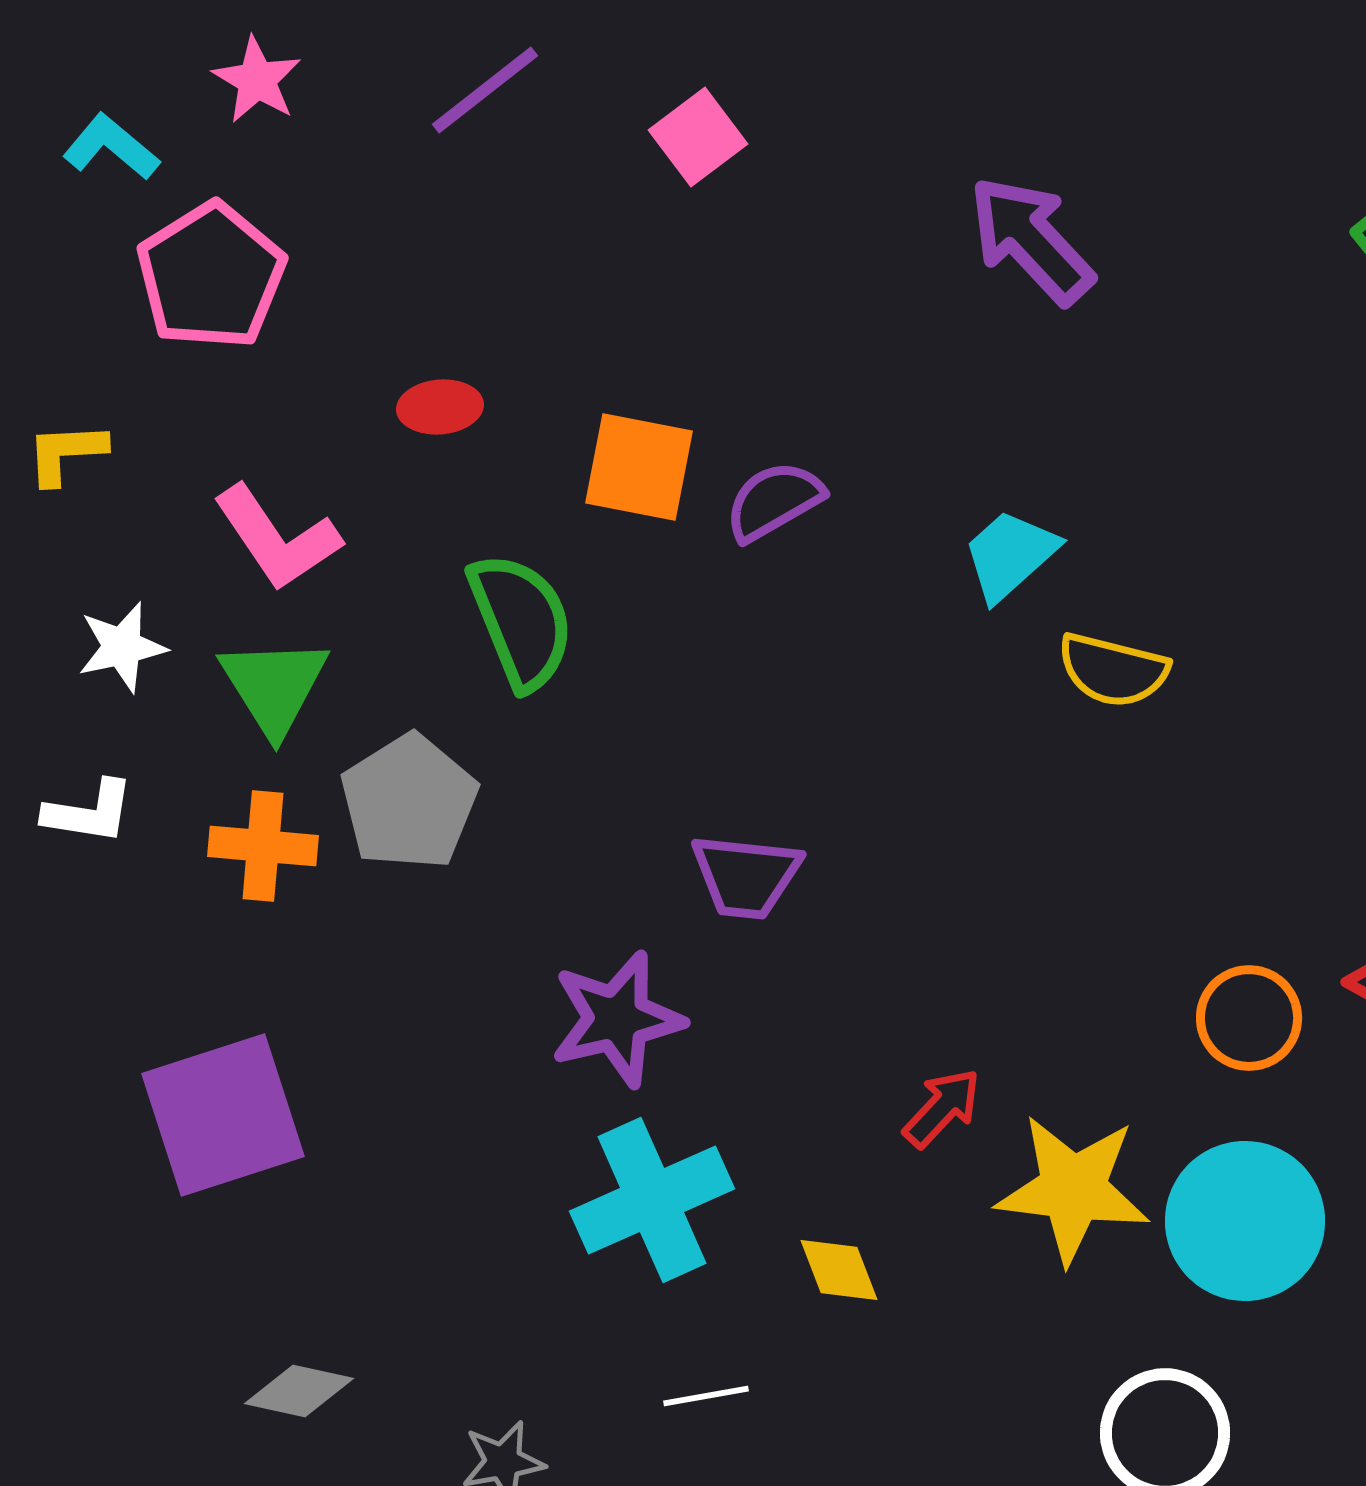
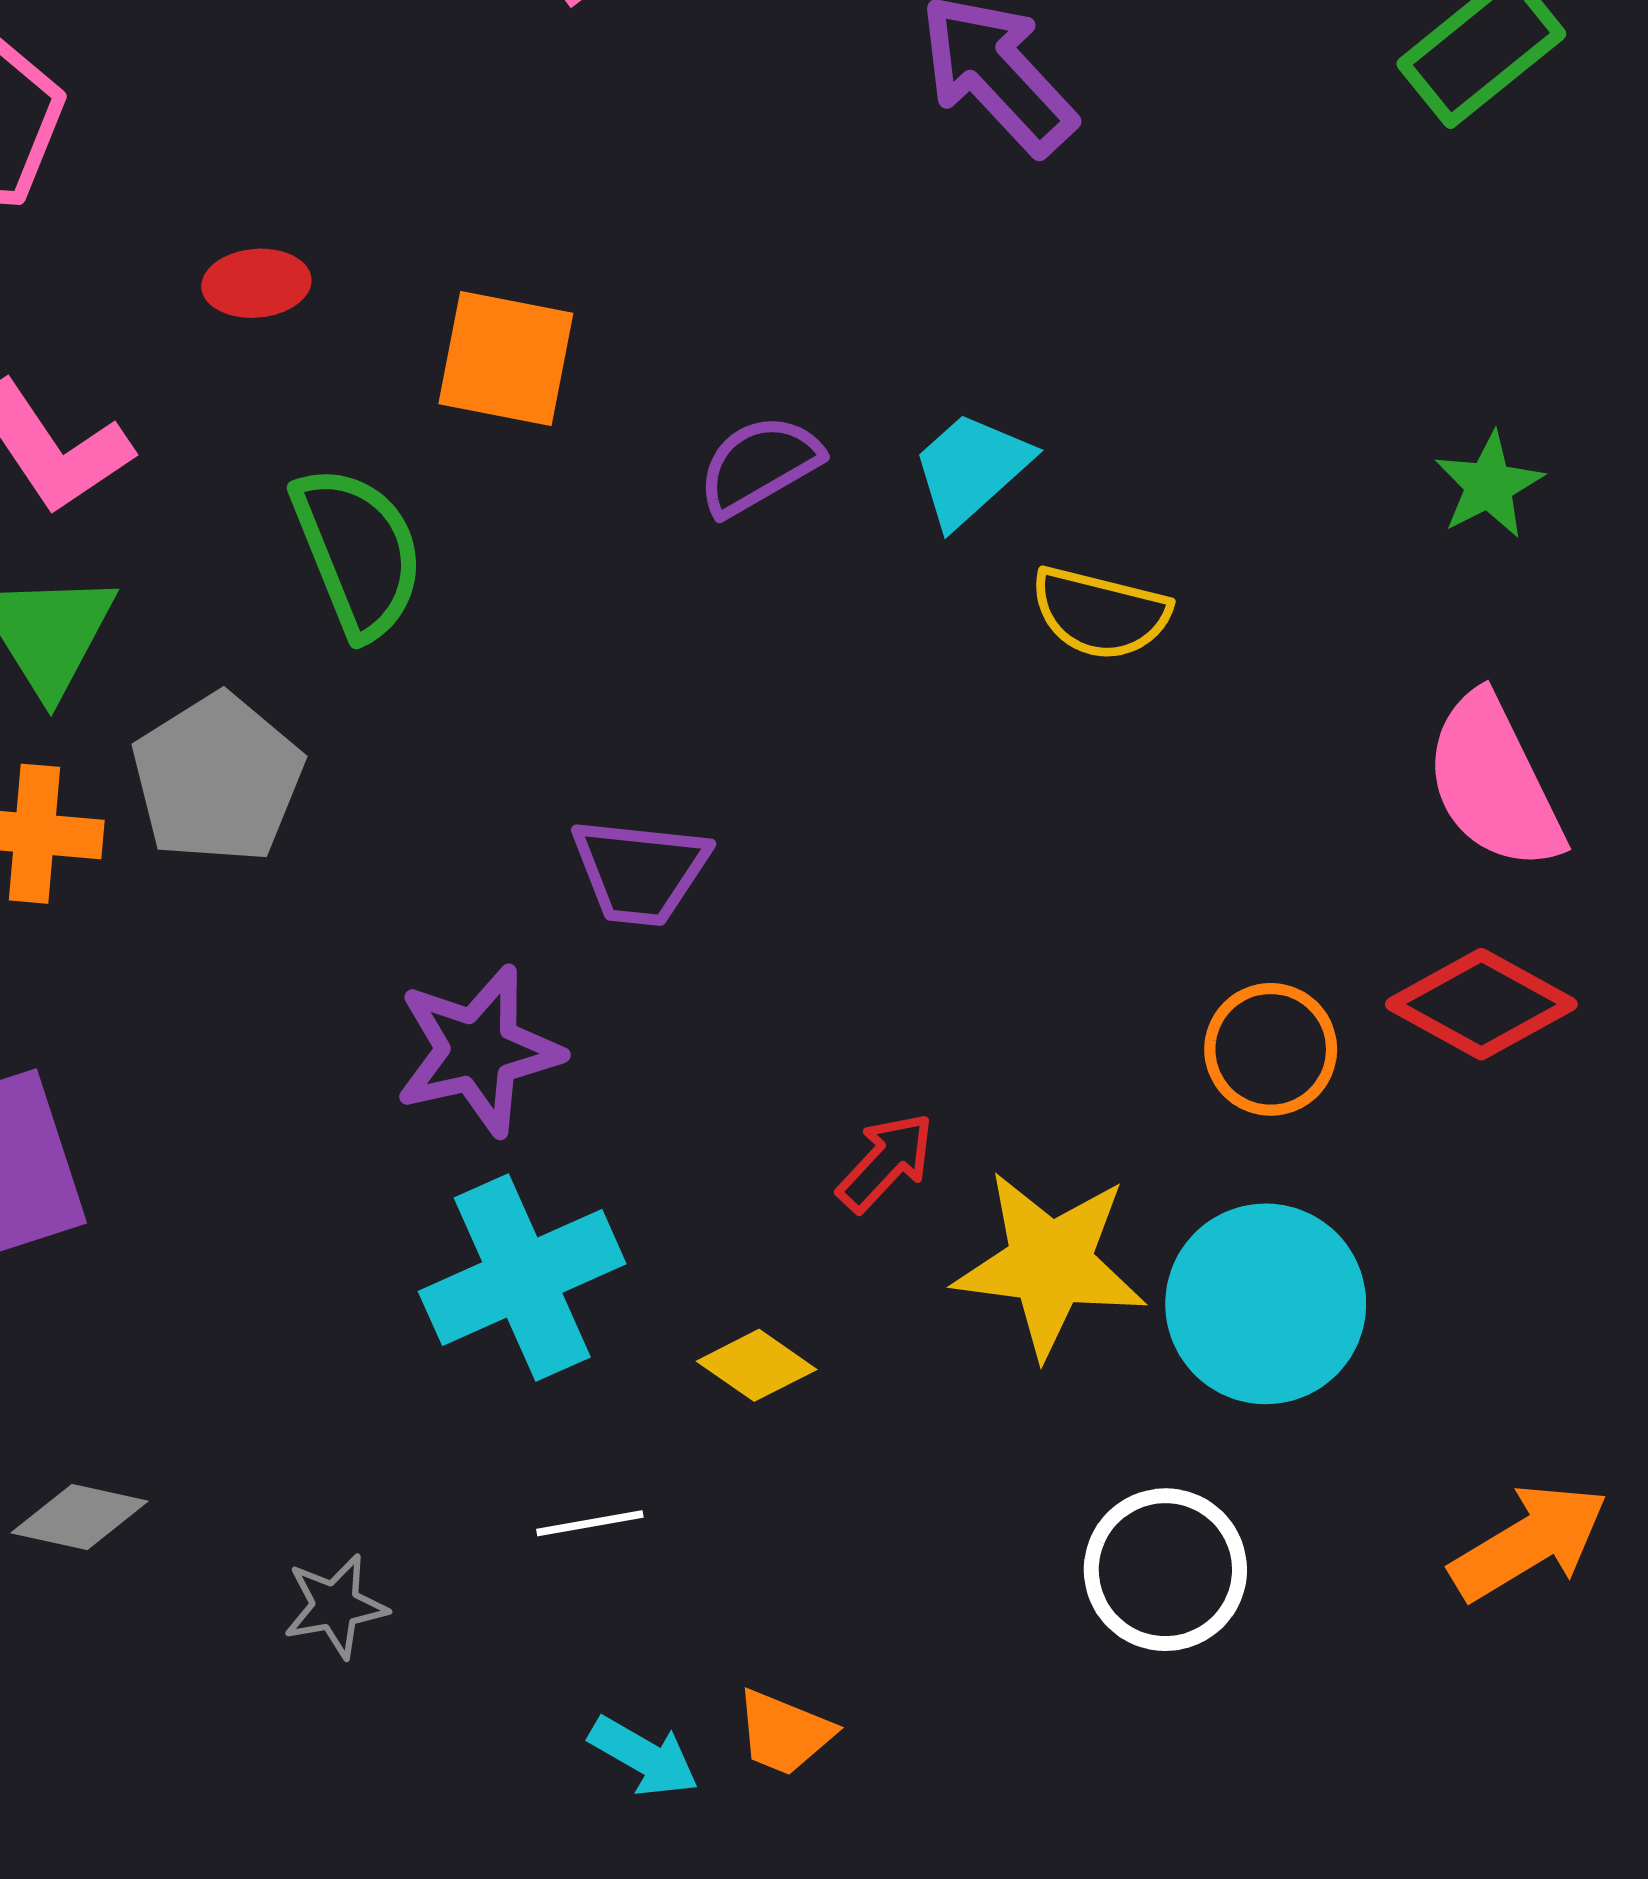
purple semicircle: (774, 501) -> (759, 465), moved
yellow diamond: (839, 1270) -> (757, 1365), turned -34

